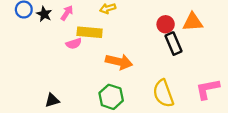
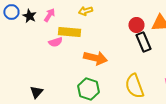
black triangle: (52, 100) -> (36, 92), turned -32

